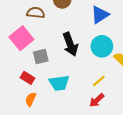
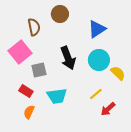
brown semicircle: (36, 13) -> (34, 27), turned 72
red arrow: (97, 100) -> (108, 109), moved

